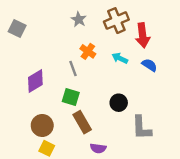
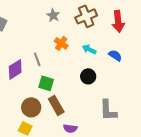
red arrow: (143, 35) -> (118, 21), moved
gray line: (73, 68) -> (37, 59), moved
black circle: (119, 103) -> (88, 76), moved
brown circle: (42, 126) -> (31, 107), moved

